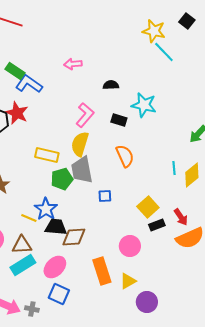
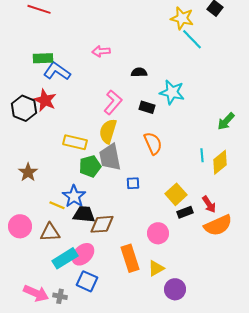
green rectangle: (15, 71) -> (43, 58), turned -36
cyan rectangle: (23, 265) -> (65, 258), moved

